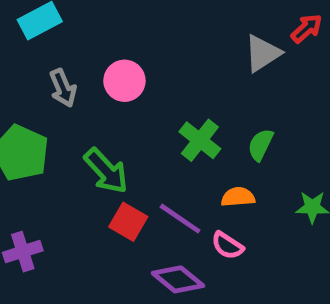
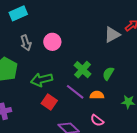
green arrow: (106, 171) -> (42, 80), turned 115
purple line: (180, 219) -> (75, 92), moved
pink semicircle: (227, 245) -> (97, 120), moved

